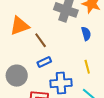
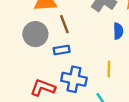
gray circle: (17, 76) -> (35, 34), moved

